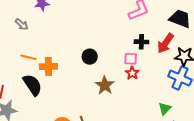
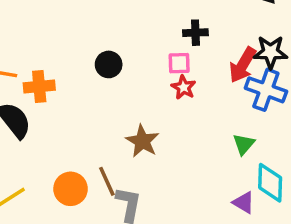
red arrow: (165, 43) -> (243, 65), moved
brown star: (105, 85) -> (142, 141), moved

